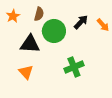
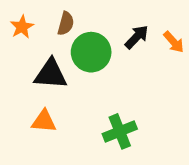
green cross: (74, 67) -> (120, 131), moved
orange triangle: (26, 72) -> (44, 121), turned -42

